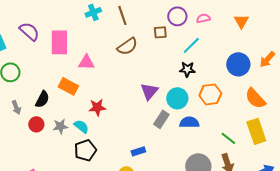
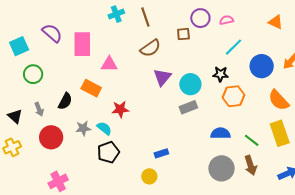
orange triangle: (241, 21) -> (276, 22), moved, turned -35
cyan line: (191, 45) -> (234, 47), moved
black star: (187, 69) -> (221, 74), moved
purple triangle: (149, 91) -> (162, 77), moved
cyan circle: (177, 98) -> (190, 84), moved
gray rectangle: (161, 119) -> (188, 107), moved, turned 36
blue semicircle: (189, 122) -> (221, 133), moved
red circle: (36, 124) -> (51, 137), moved, size x1.5

